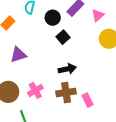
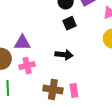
purple triangle: (18, 55) -> (22, 43), moved
brown cross: (66, 92) -> (53, 89), moved

